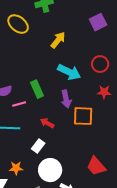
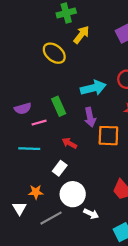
yellow ellipse: (18, 24) -> (54, 53), moved
yellow arrow: (58, 40) -> (81, 35), moved
cyan arrow: (69, 72) -> (93, 88), turned -40

